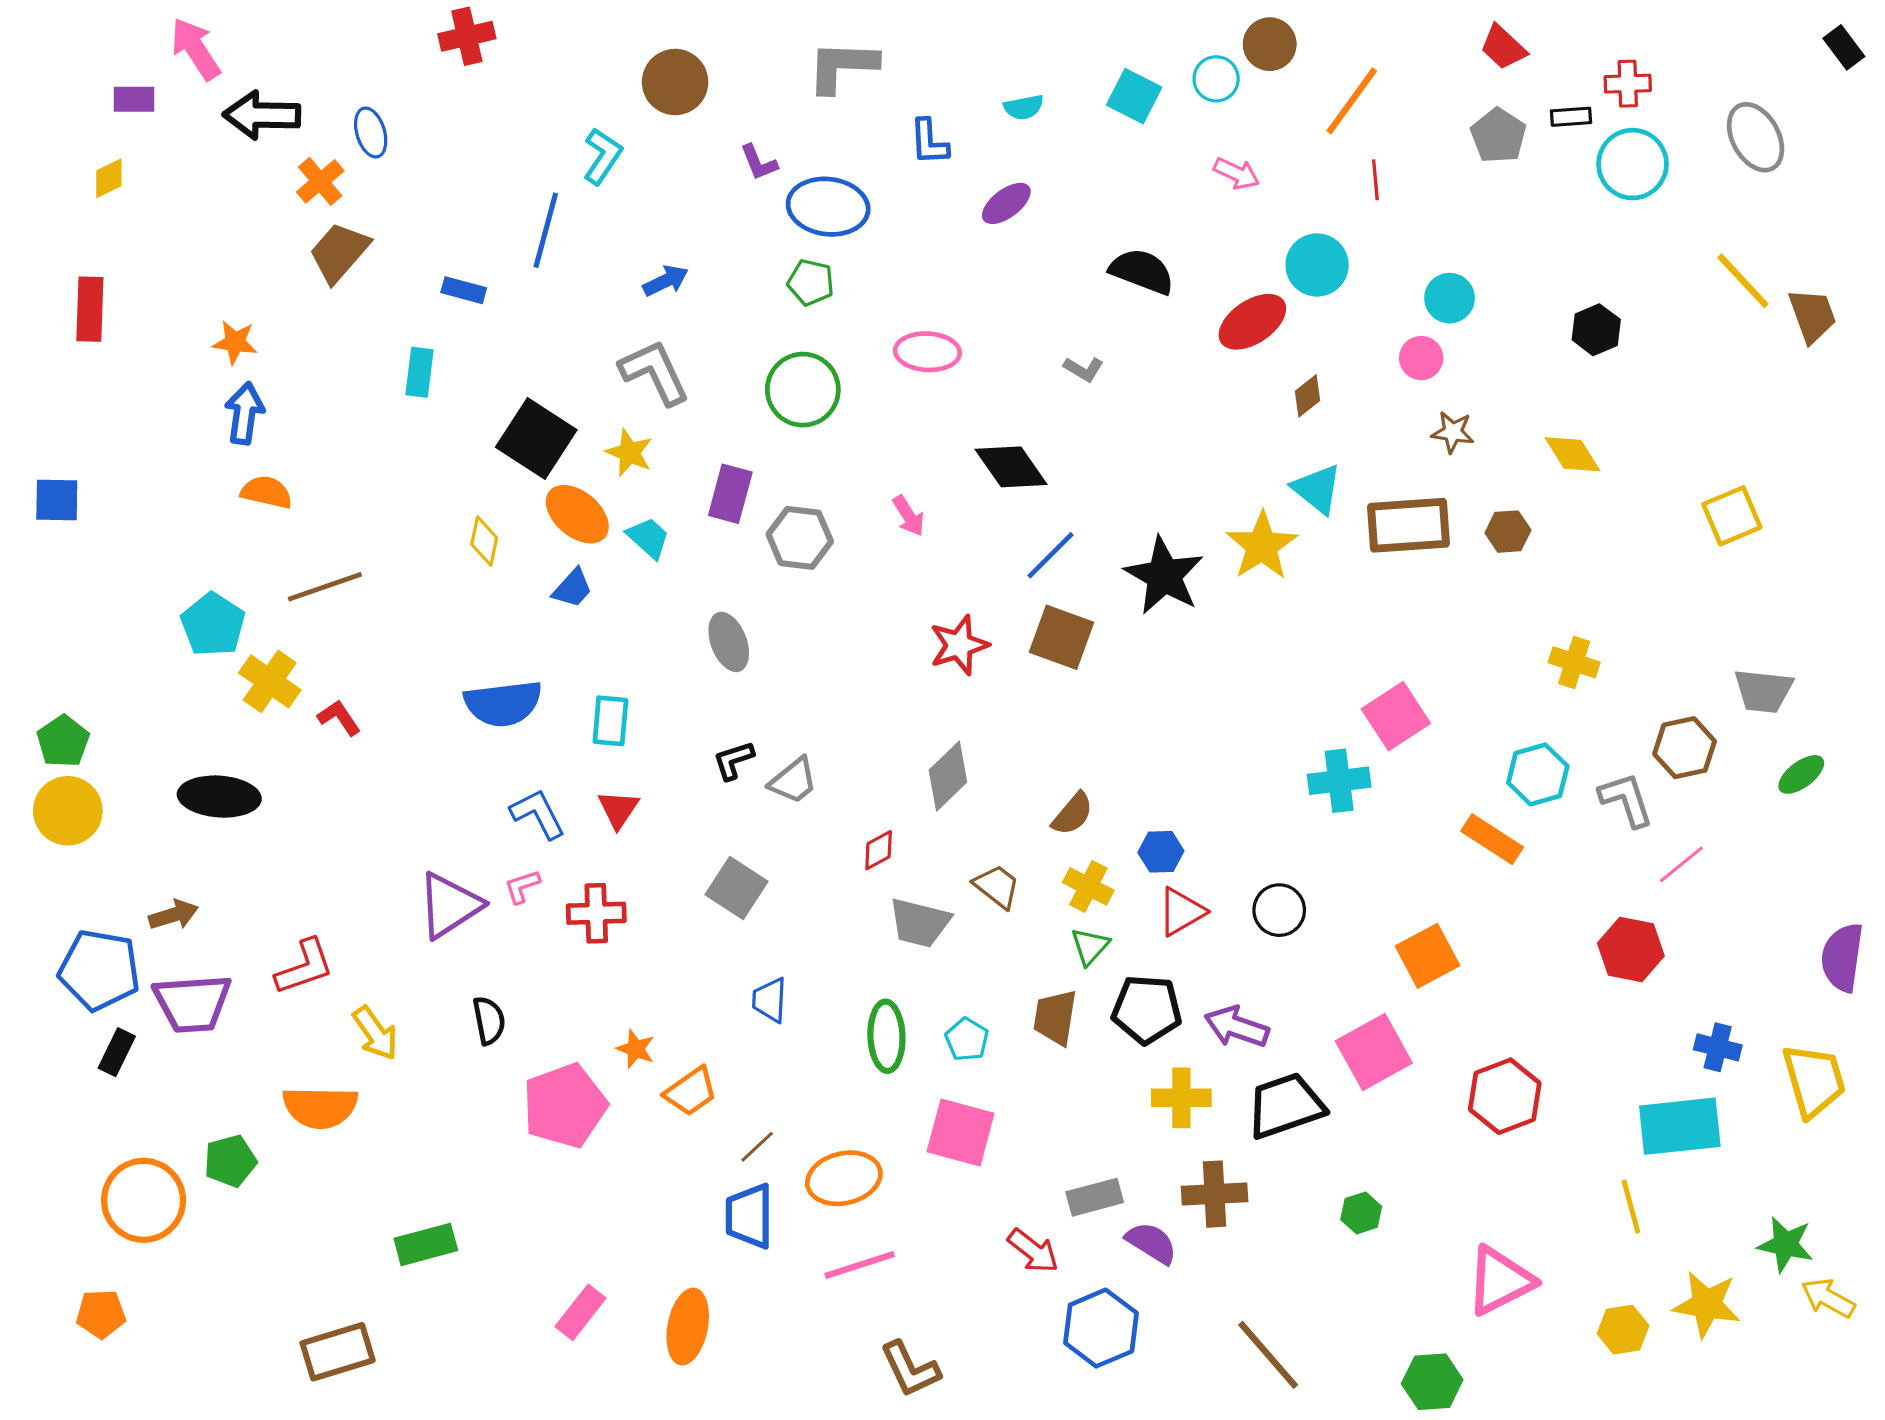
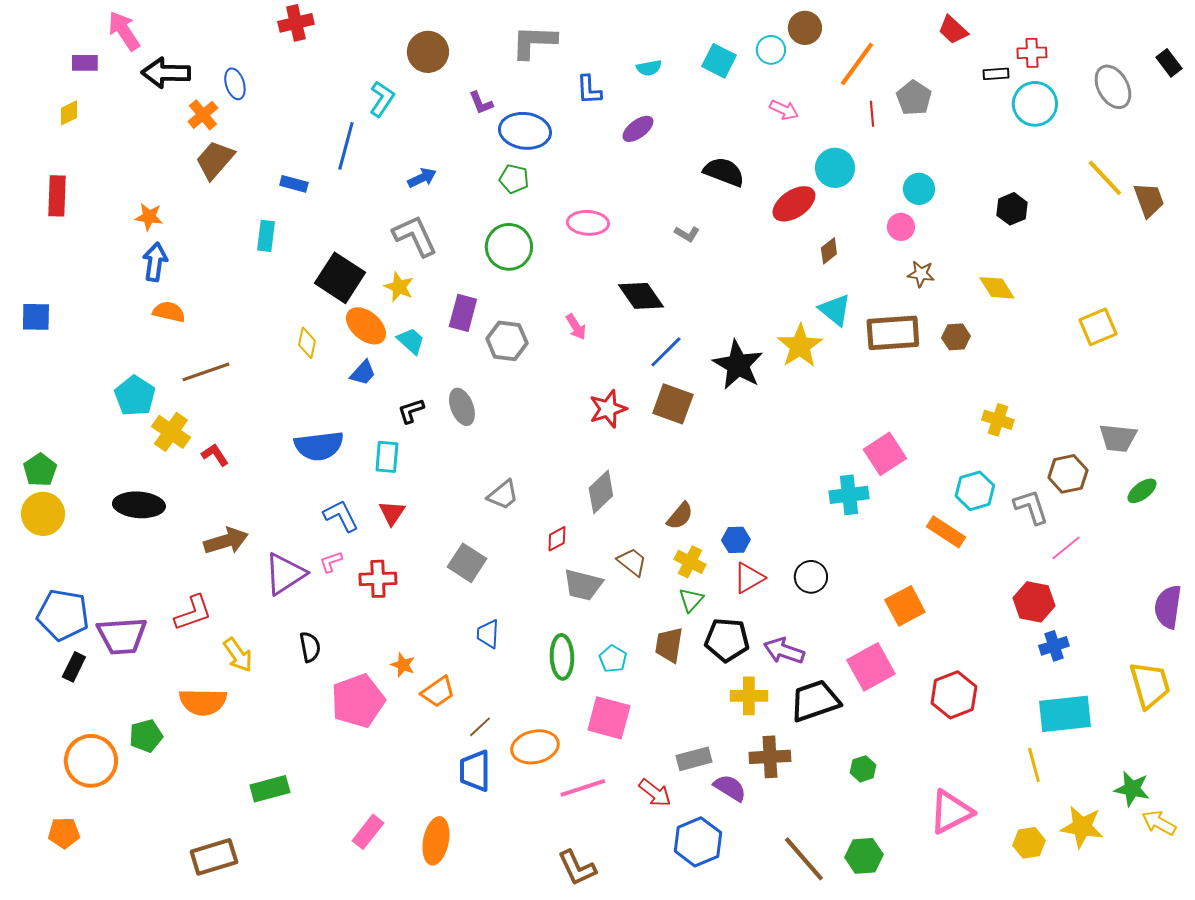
black rectangle: (1844, 47) -> (1169, 63), moved
gray pentagon: (1498, 136) -> (914, 98), moved
black L-shape: (733, 760) -> (411, 411), moved
brown arrow: (174, 915) -> (226, 541), moved, size x1.4
blue cross: (1718, 1047) -> (1054, 646), moved, turned -32
pink line: (860, 1265) -> (583, 788), moved
green hexagon: (1432, 1382) -> (864, 856), moved

